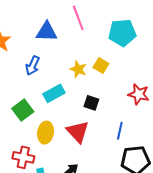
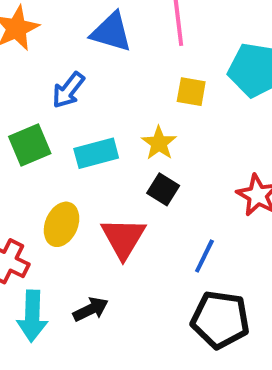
yellow square: (101, 66) -> (191, 92), moved, turned -35
yellow star: (78, 69) -> (159, 143), moved
green square: (23, 110) -> (30, 145), moved

